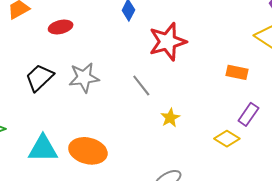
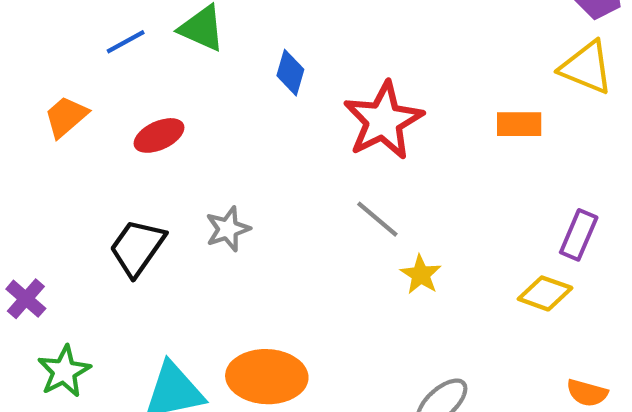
orange rectangle: (237, 72) -> (519, 124), moved
gray star: (84, 78) -> (228, 229), size x0.7
gray line: (141, 85) -> (377, 219), moved

